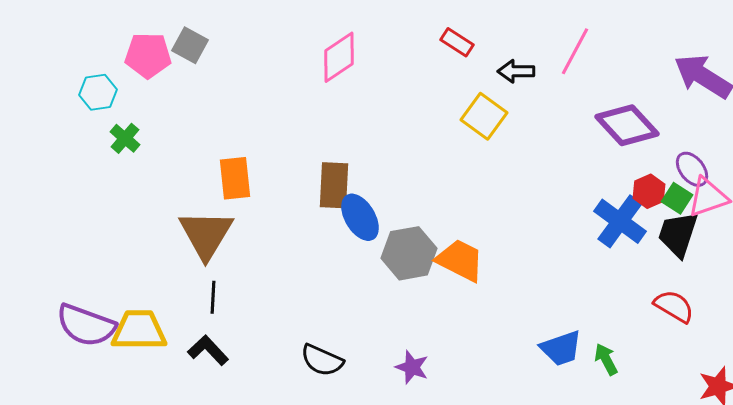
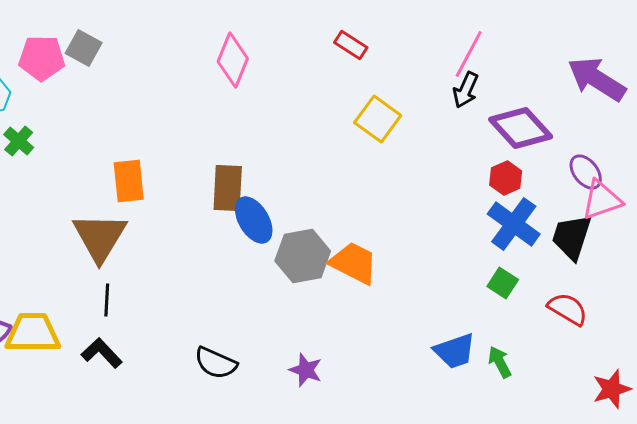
pink diamond: (339, 57) -> (233, 60), turned -34
black arrow: (516, 71) -> (466, 90), moved, turned -66
red hexagon: (649, 191) -> (506, 178), moved
green square: (677, 198) -> (503, 283), moved

